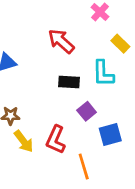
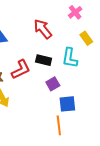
red L-shape: (56, 140) -> (21, 69), moved, turned -150
orange line: (84, 166) -> (59, 125), moved

